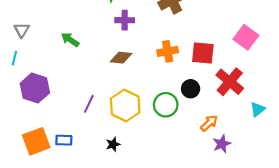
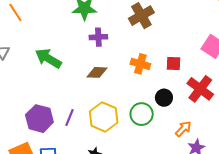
green arrow: (70, 40) -> (48, 58), size x1.5
orange cross: (168, 51) -> (140, 64), turned 30
red square: (203, 53) -> (174, 63), size x0.7
purple hexagon: (35, 88) -> (39, 119), moved

